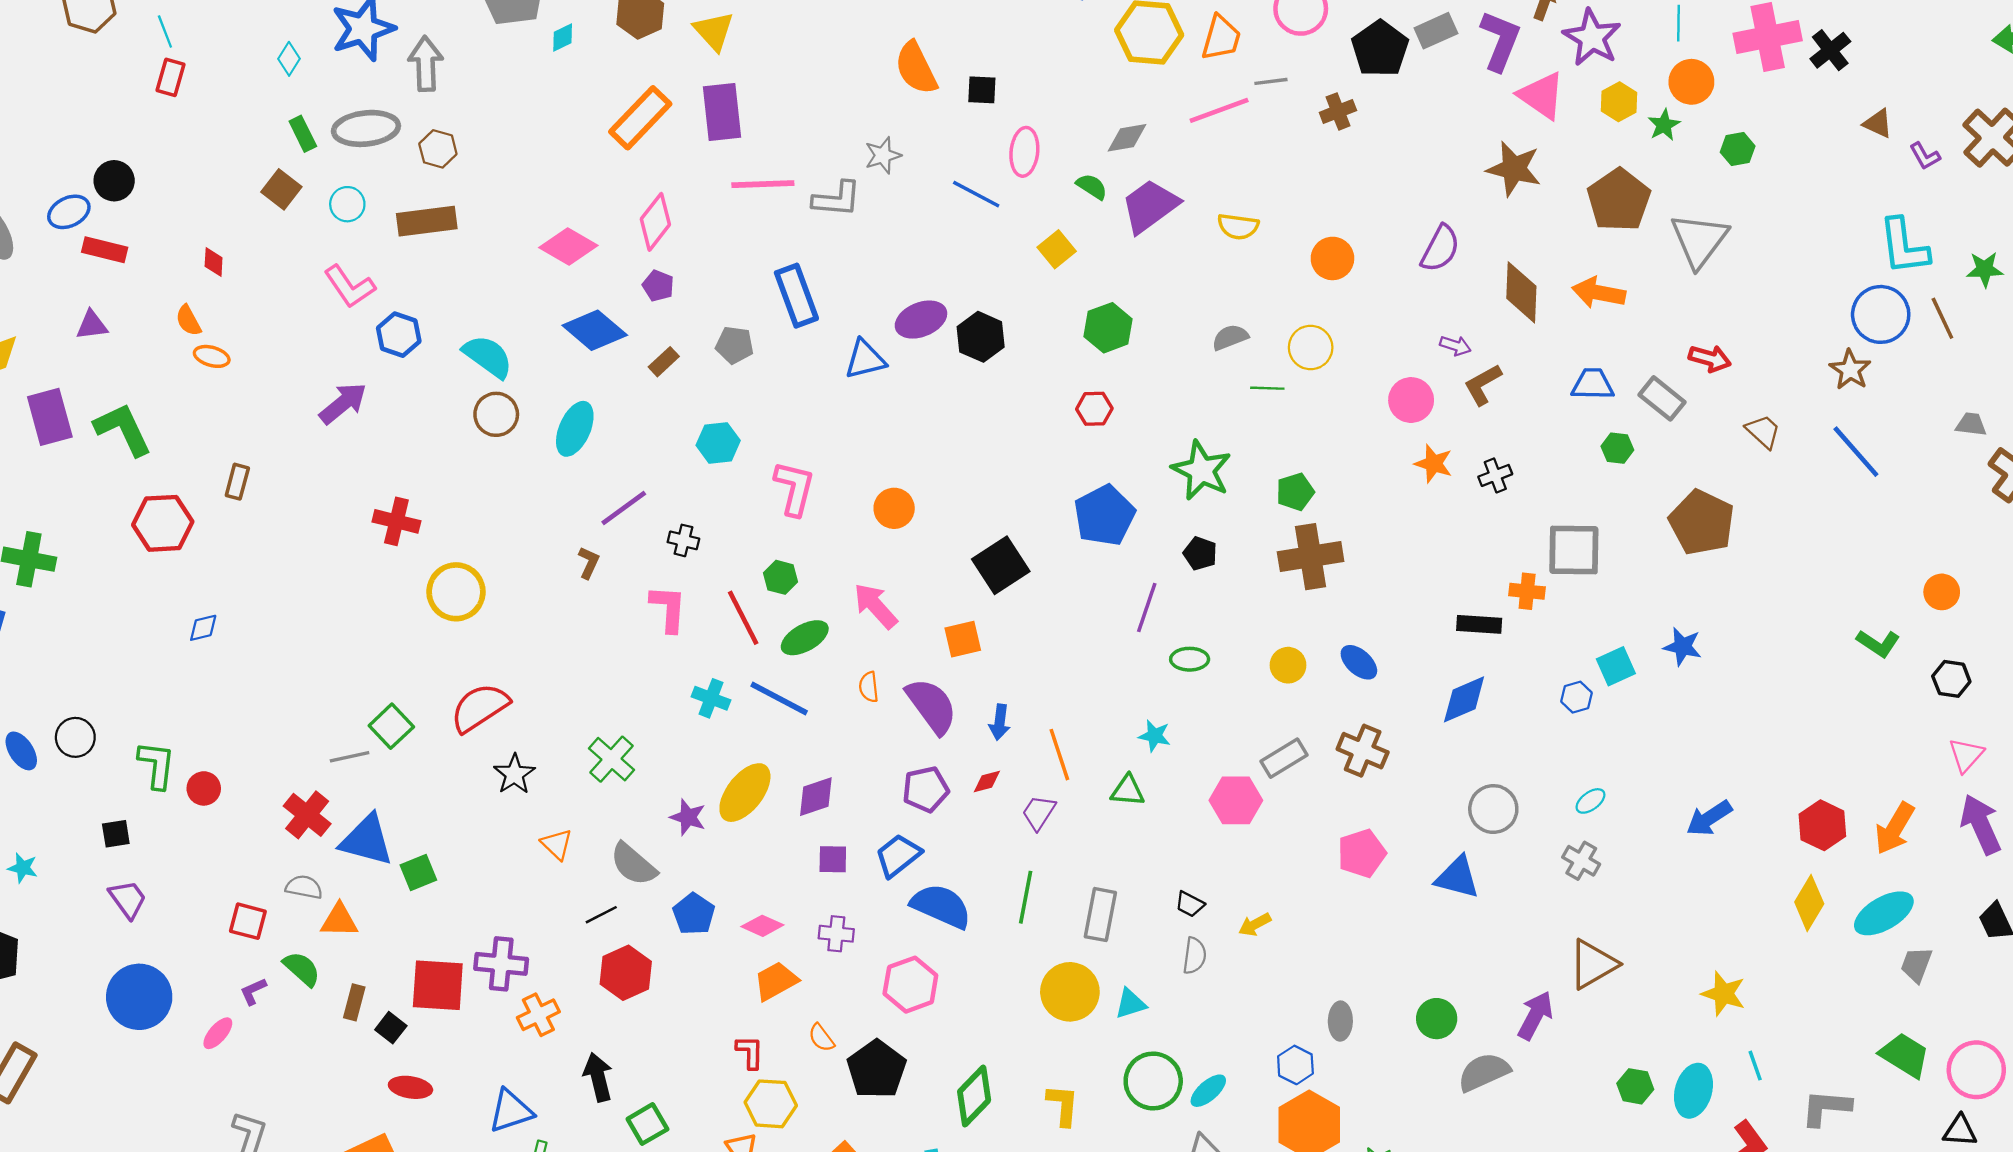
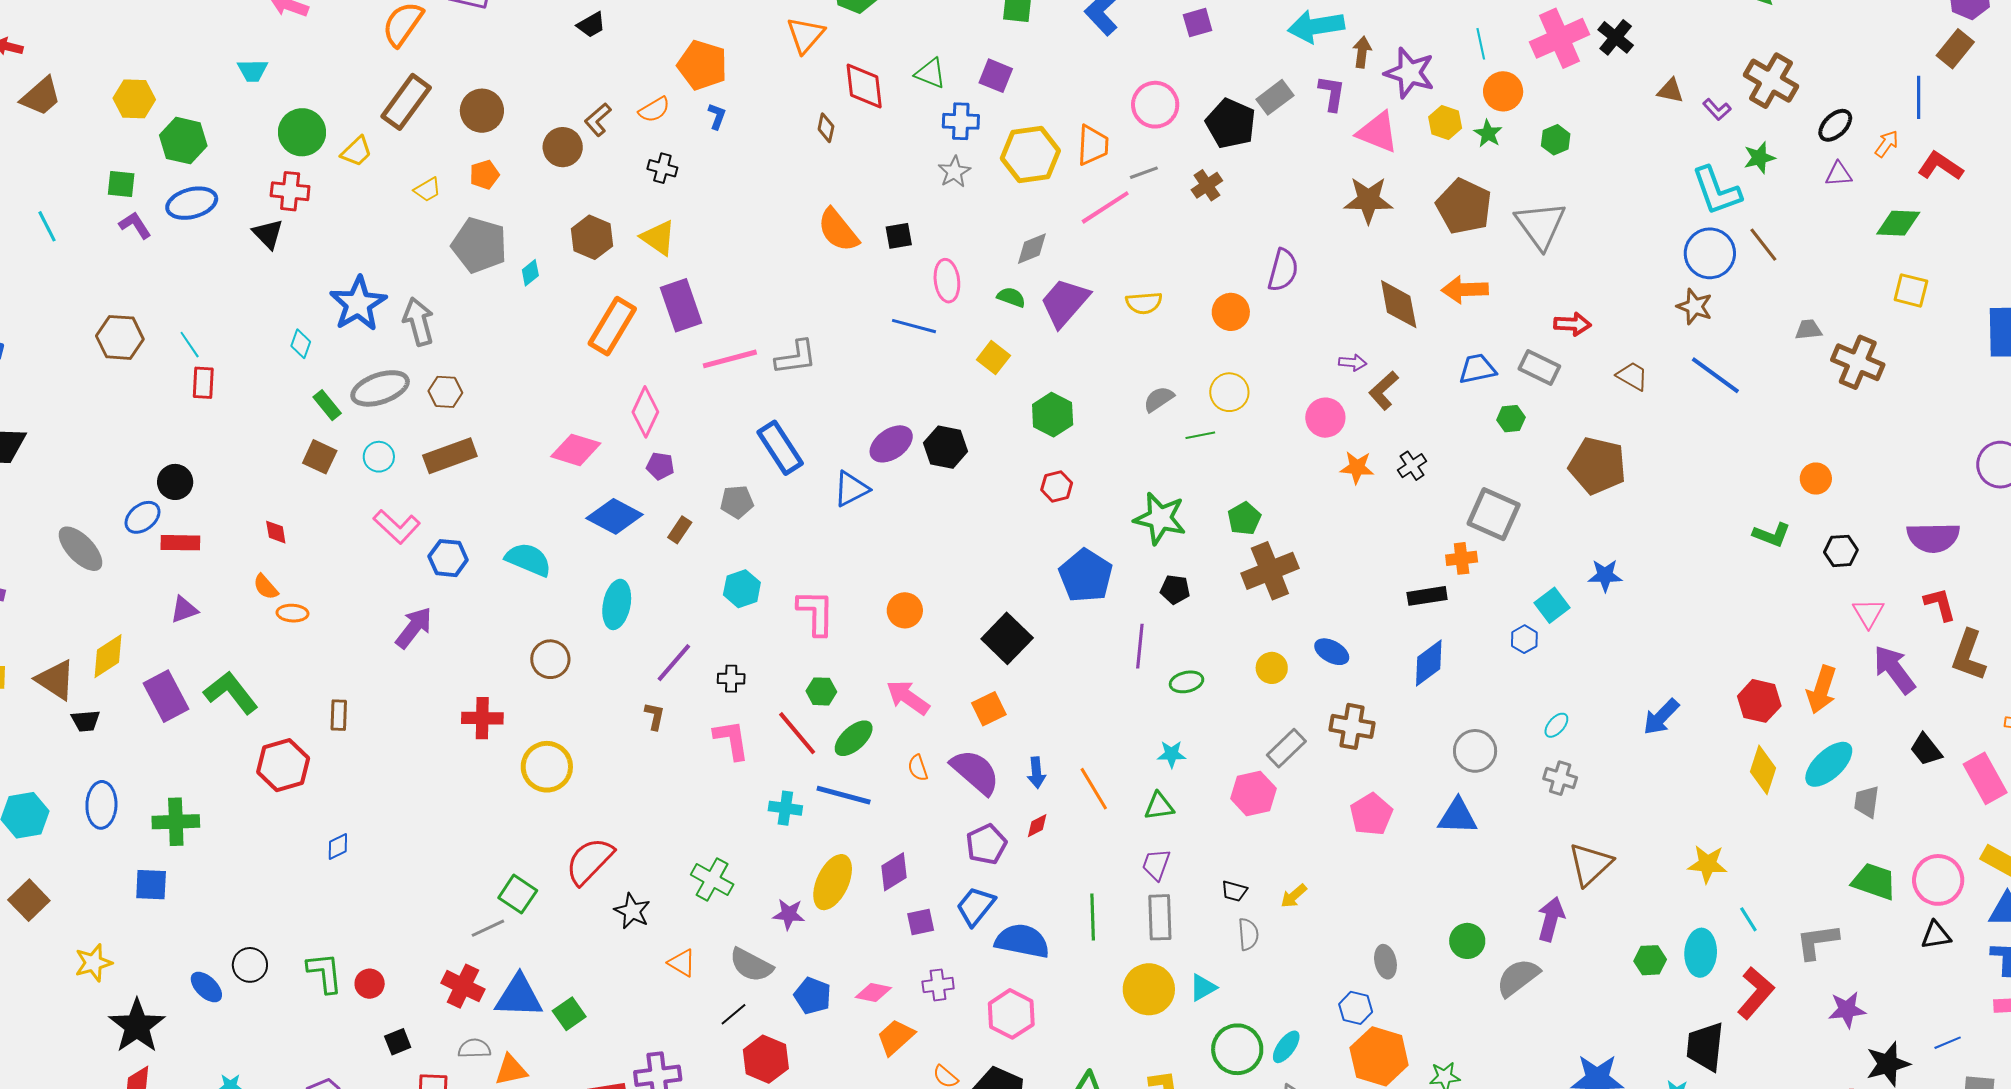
purple L-shape: (1500, 41) -> (1332, 93), size x0.7
gray star: (883, 155) -> (954, 172), moved
purple semicircle: (1440, 249) -> (1283, 270), moved
green star: (1985, 269) -> (1759, 158), moved
brown circle: (496, 414) -> (550, 659), moved
gray square: (1574, 550) -> (1494, 514), turned 36
purple trapezoid: (1039, 813) -> (1156, 864), moved
black square: (116, 834) -> (398, 1042), moved

